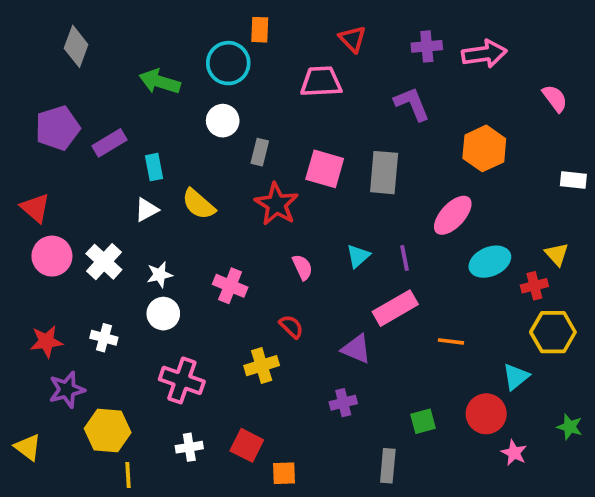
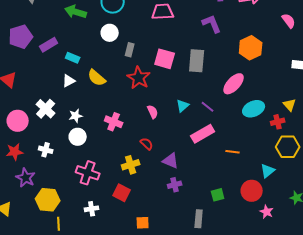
cyan rectangle: (154, 167) -> (73, 58), turned -56
pink circle: (52, 256) -> (18, 121), moved
purple line: (405, 258) -> (208, 107), turned -40
purple triangle: (356, 349) -> (171, 161), moved
purple star: (67, 390) -> (26, 178), turned -30
red square: (247, 445) -> (122, 193), moved

